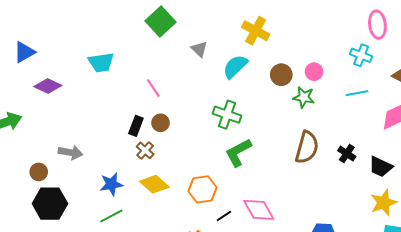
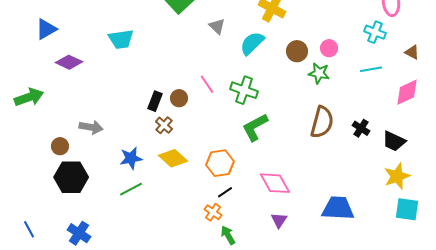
pink line: (153, 88) -> (207, 84), moved
black line: (224, 216) -> (225, 192), moved

